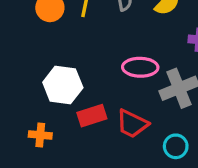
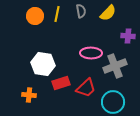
red trapezoid: (132, 124) -> (86, 88), turned -70
cyan circle: (176, 146) -> (113, 102), size x1.5

